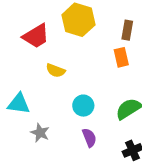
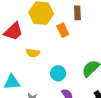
orange rectangle: (121, 57) -> (63, 30), moved

